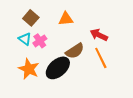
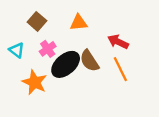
cyan triangle: (25, 39) -> (17, 50), moved
brown semicircle: (75, 51) -> (89, 61), turned 90
black ellipse: (58, 68) -> (66, 64), moved

